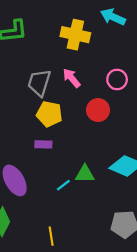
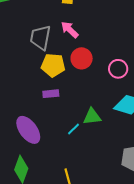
pink circle: (117, 79) -> (118, 69), moved
red circle: (98, 110) -> (82, 58), moved

